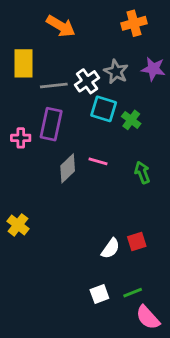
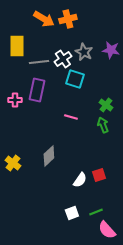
orange cross: (134, 23) -> (68, 19), moved
green cross: (131, 120) -> (106, 105), moved
gray diamond: (68, 168) -> (49, 156), moved

